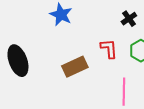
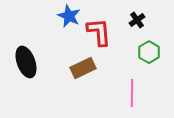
red L-shape: (109, 49) -> (99, 32), moved, size x1.4

